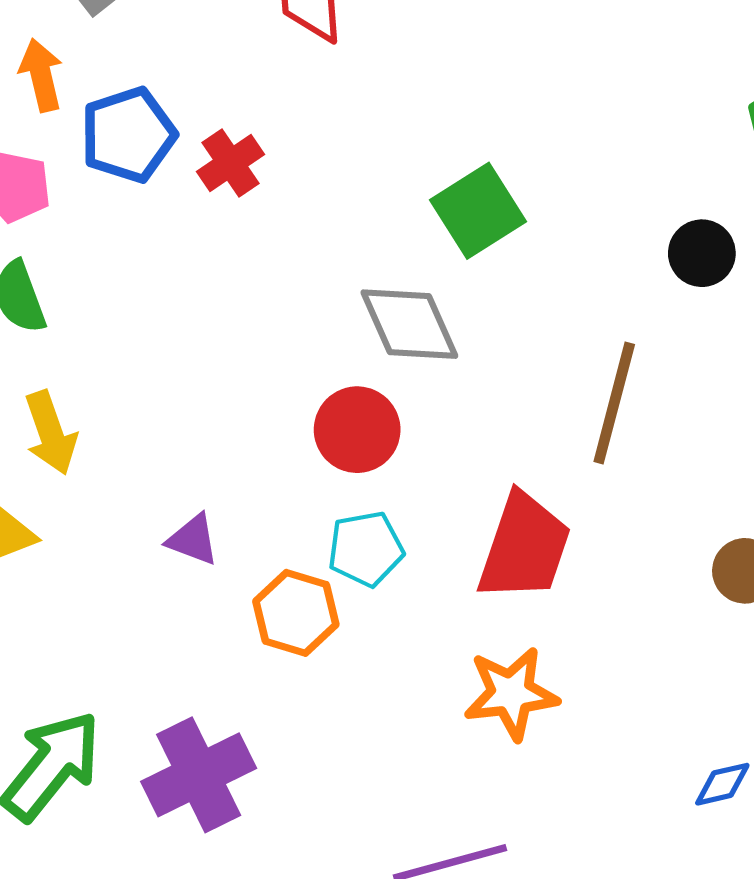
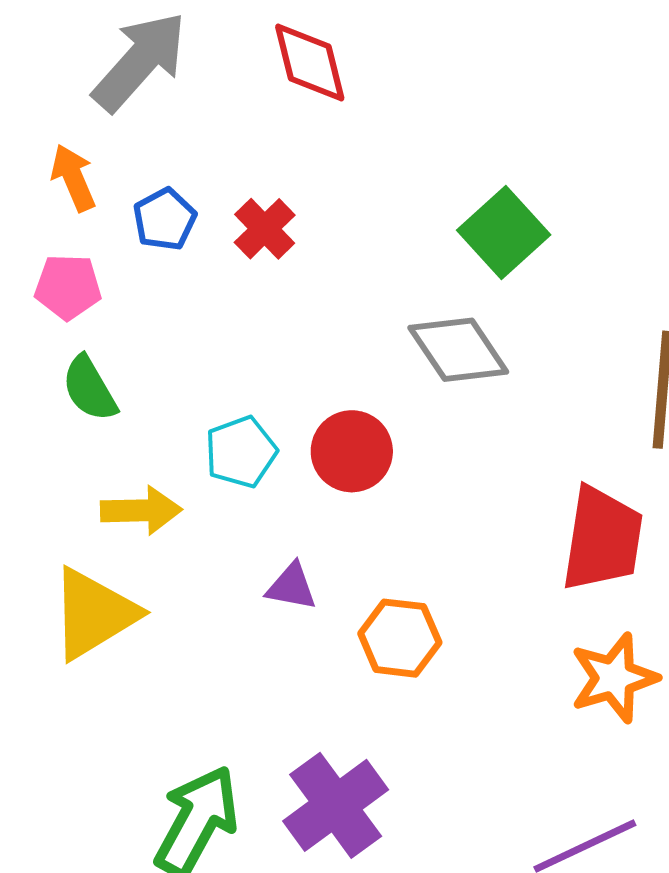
blue pentagon: (128, 135) -> (165, 219), size x0.7
red circle: (357, 430) -> (352, 451), moved
yellow arrow: (51, 433) -> (141, 510), turned -62
cyan pentagon: (366, 549) -> (241, 452), moved

